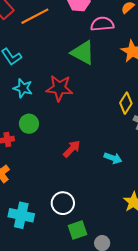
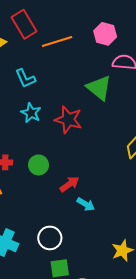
green circle: (29, 124) -> (38, 165), moved
cyan arrow: (113, 158) -> (86, 204), moved

